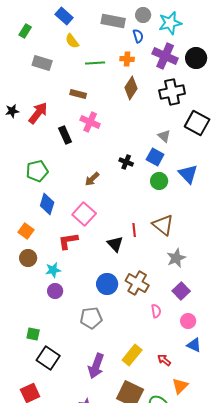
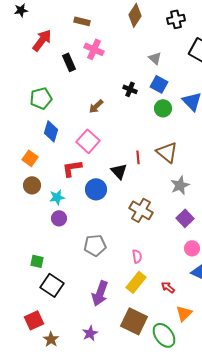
black cross: (172, 92) -> (176, 19), size x0.7
black star: (12, 111) -> (21, 10), moved
gray triangle: (164, 136) -> (155, 58), moved
blue circle: (107, 284) -> (96, 189), moved
pink semicircle: (156, 311) -> (137, 256), moved

